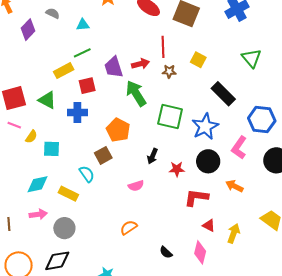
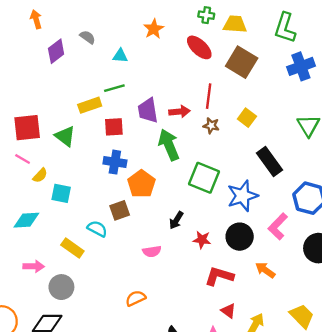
blue cross: (77, 113) -> (115, 162), moved
cyan semicircle: (87, 174) -> (97, 229), turned -36
cyan diamond: (38, 184) -> (26, 220), moved

